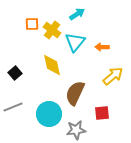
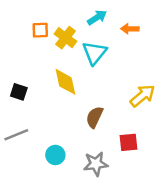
orange arrow: (102, 47) -> (130, 29), moved
black square: (15, 73) -> (19, 92), turned -32
brown semicircle: (75, 93) -> (94, 117), size x0.7
cyan circle: (49, 114) -> (55, 155), moved, size x0.6

